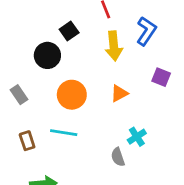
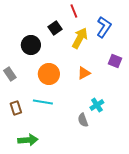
black square: (69, 31) -> (55, 28), moved
yellow arrow: (114, 46) -> (80, 38), turned -145

